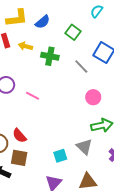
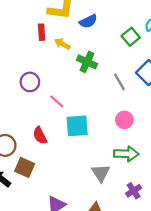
green square: (73, 32) -> (131, 37), moved
red semicircle: (19, 136) -> (40, 136), moved
cyan square: (60, 156) -> (77, 126), moved, size x1.5

